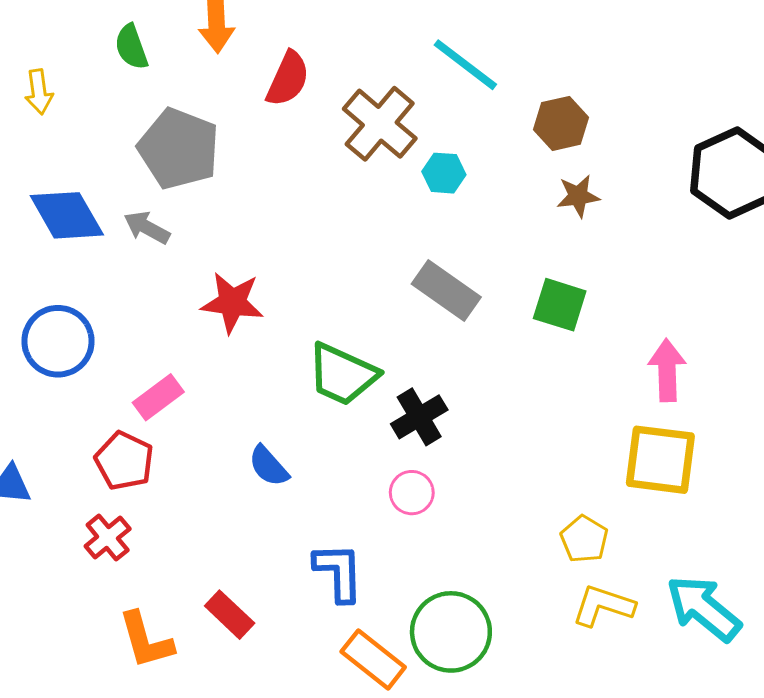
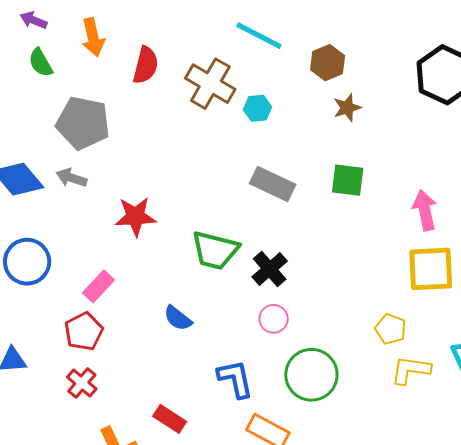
red pentagon: (124, 461) -> (84, 331), turned 30
green circle: (451, 632) -> (311, 375), moved

